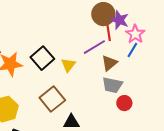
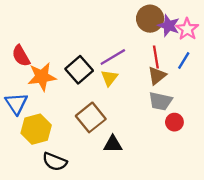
red line: (108, 31) -> (156, 57), moved
pink star: (135, 34) -> (187, 29), moved
purple line: (94, 47) -> (113, 57), moved

